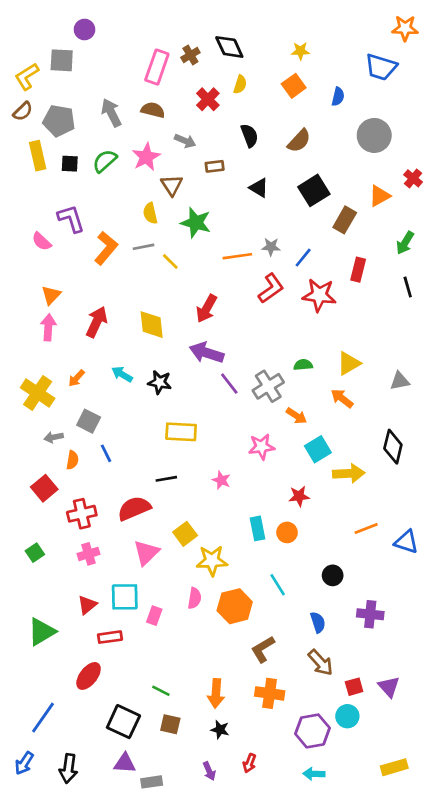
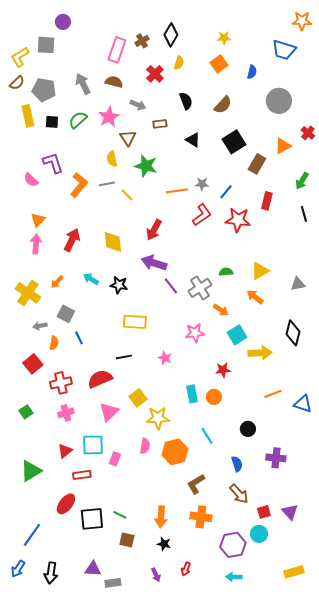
black diamond: (229, 47) -> (171, 35), turned 55
black square: (123, 722) -> (92, 519), moved, turned -30

